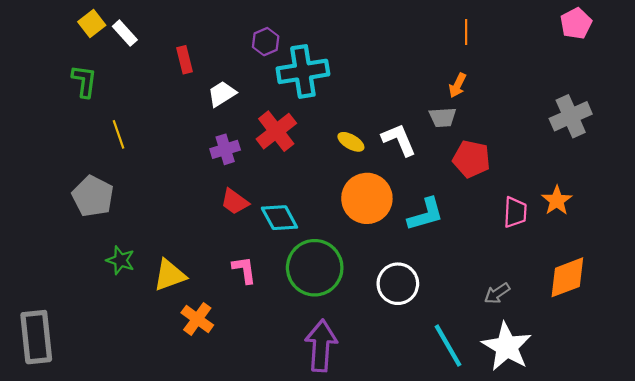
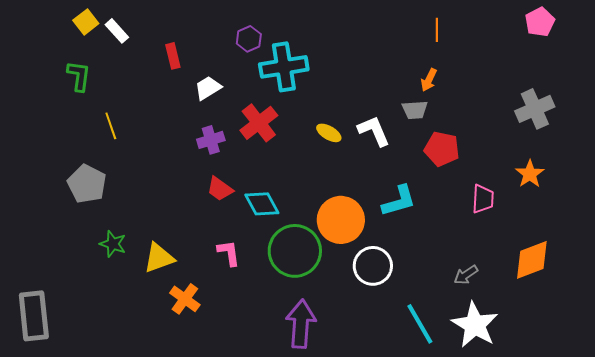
orange circle: (367, 198) -> (341, 220), moved
orange star: (557, 201) -> (530, 174), moved

